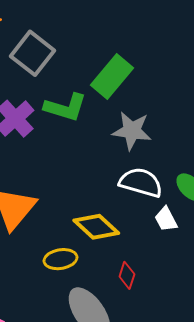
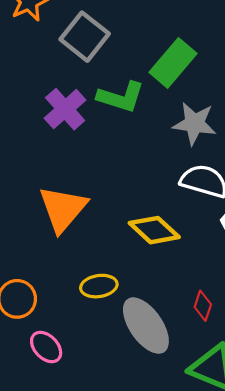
yellow ellipse: (60, 259) -> (99, 286), moved
red diamond: (127, 275) -> (203, 306), moved

